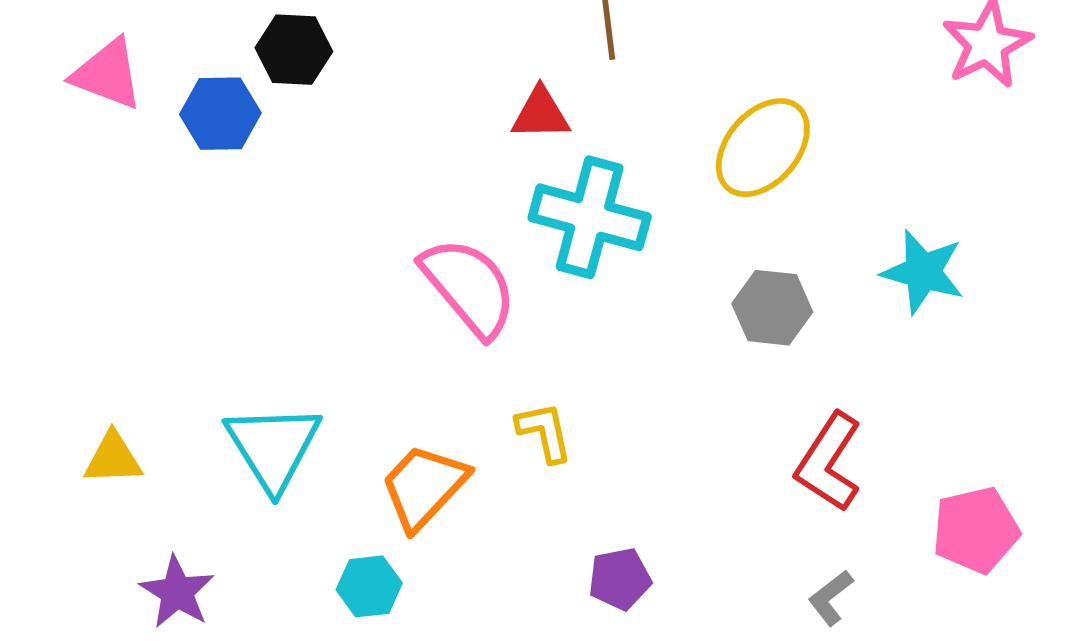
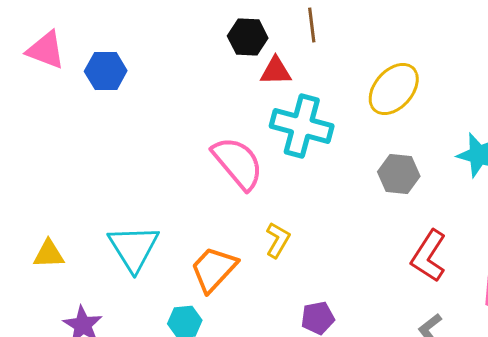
black hexagon: (294, 50) -> (248, 37), moved
yellow L-shape: (544, 432) -> (278, 240), turned 42

